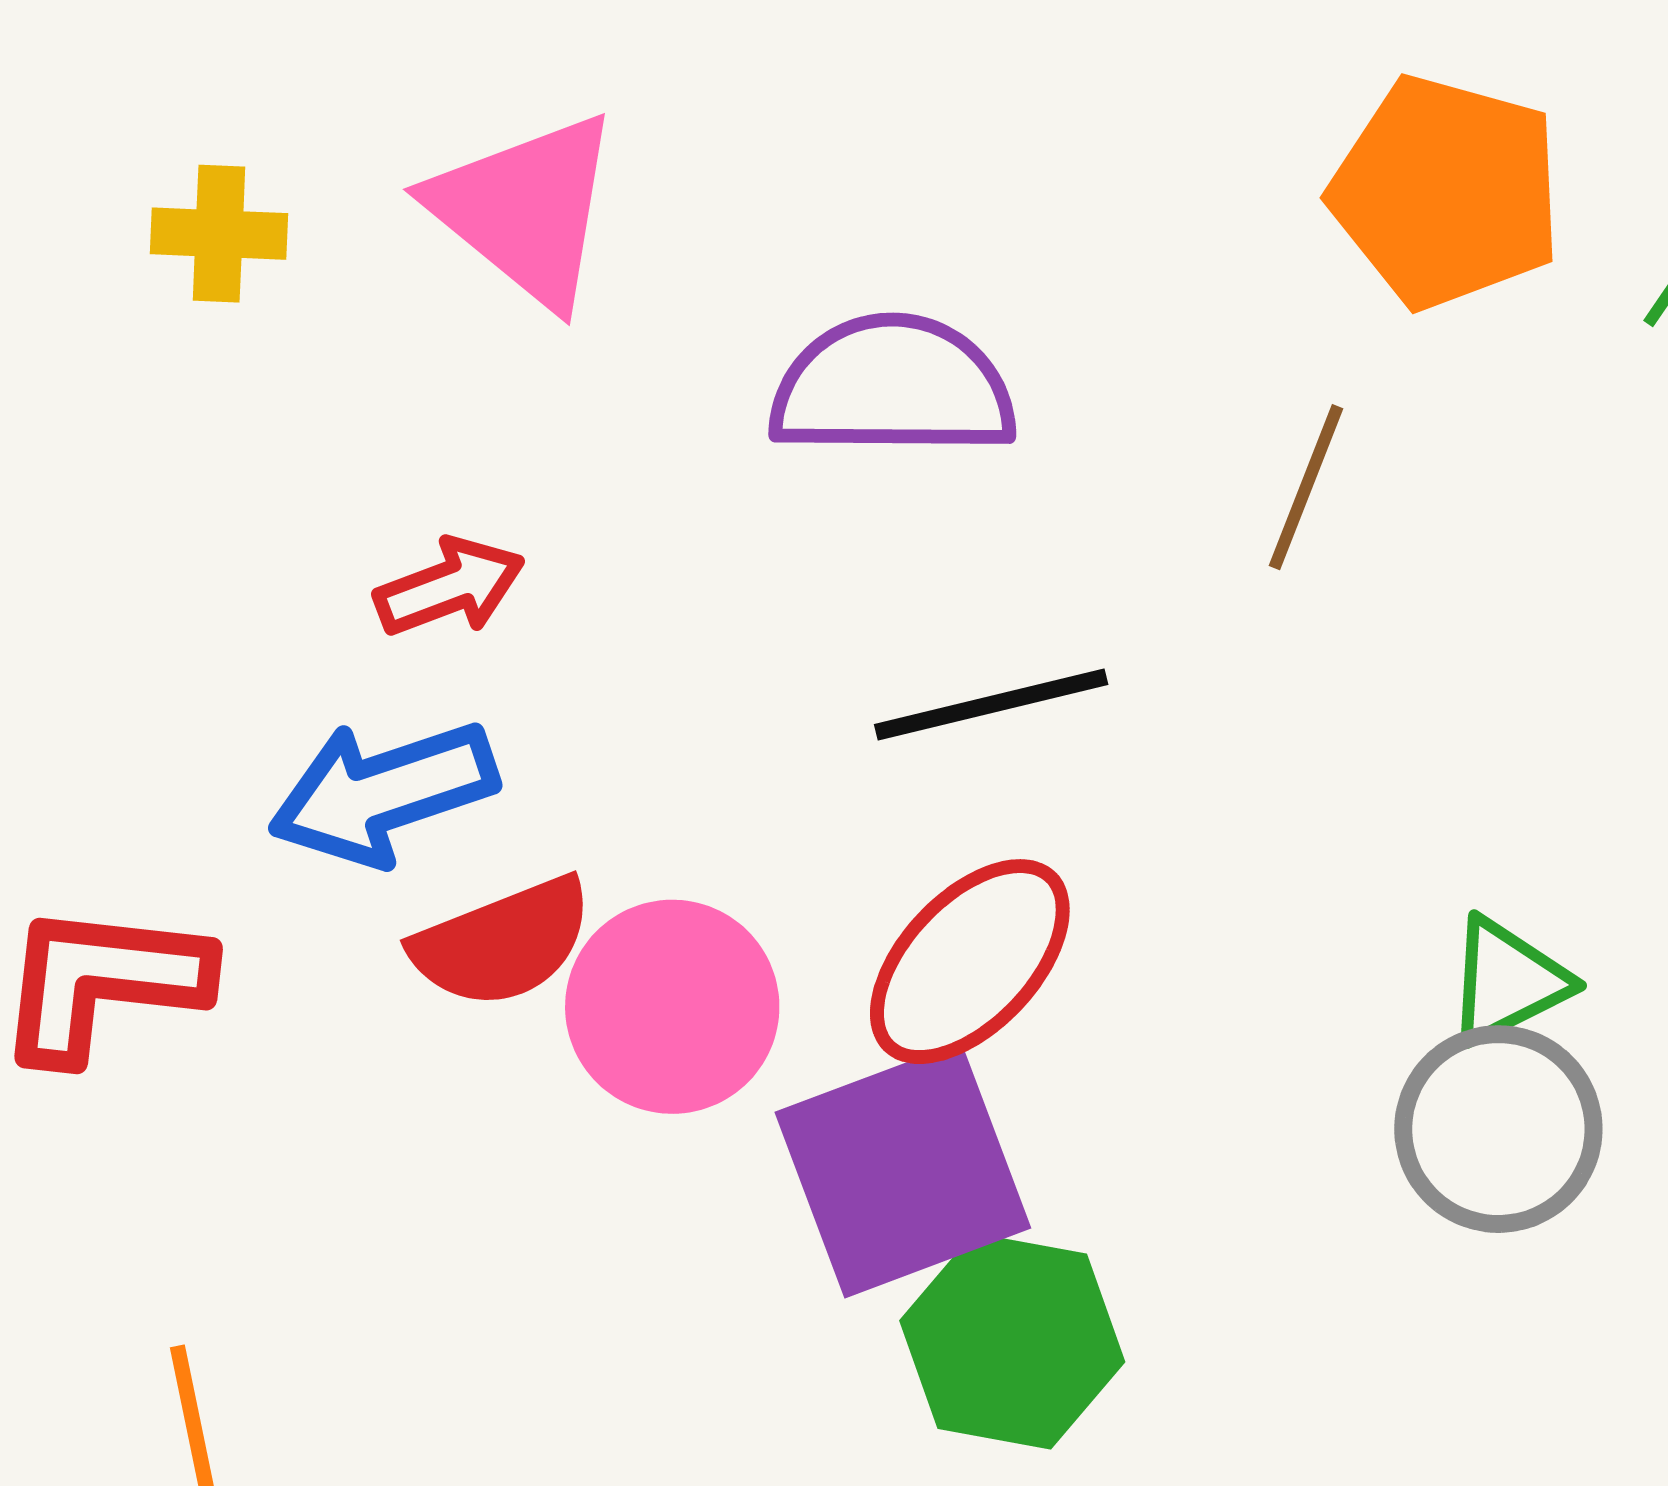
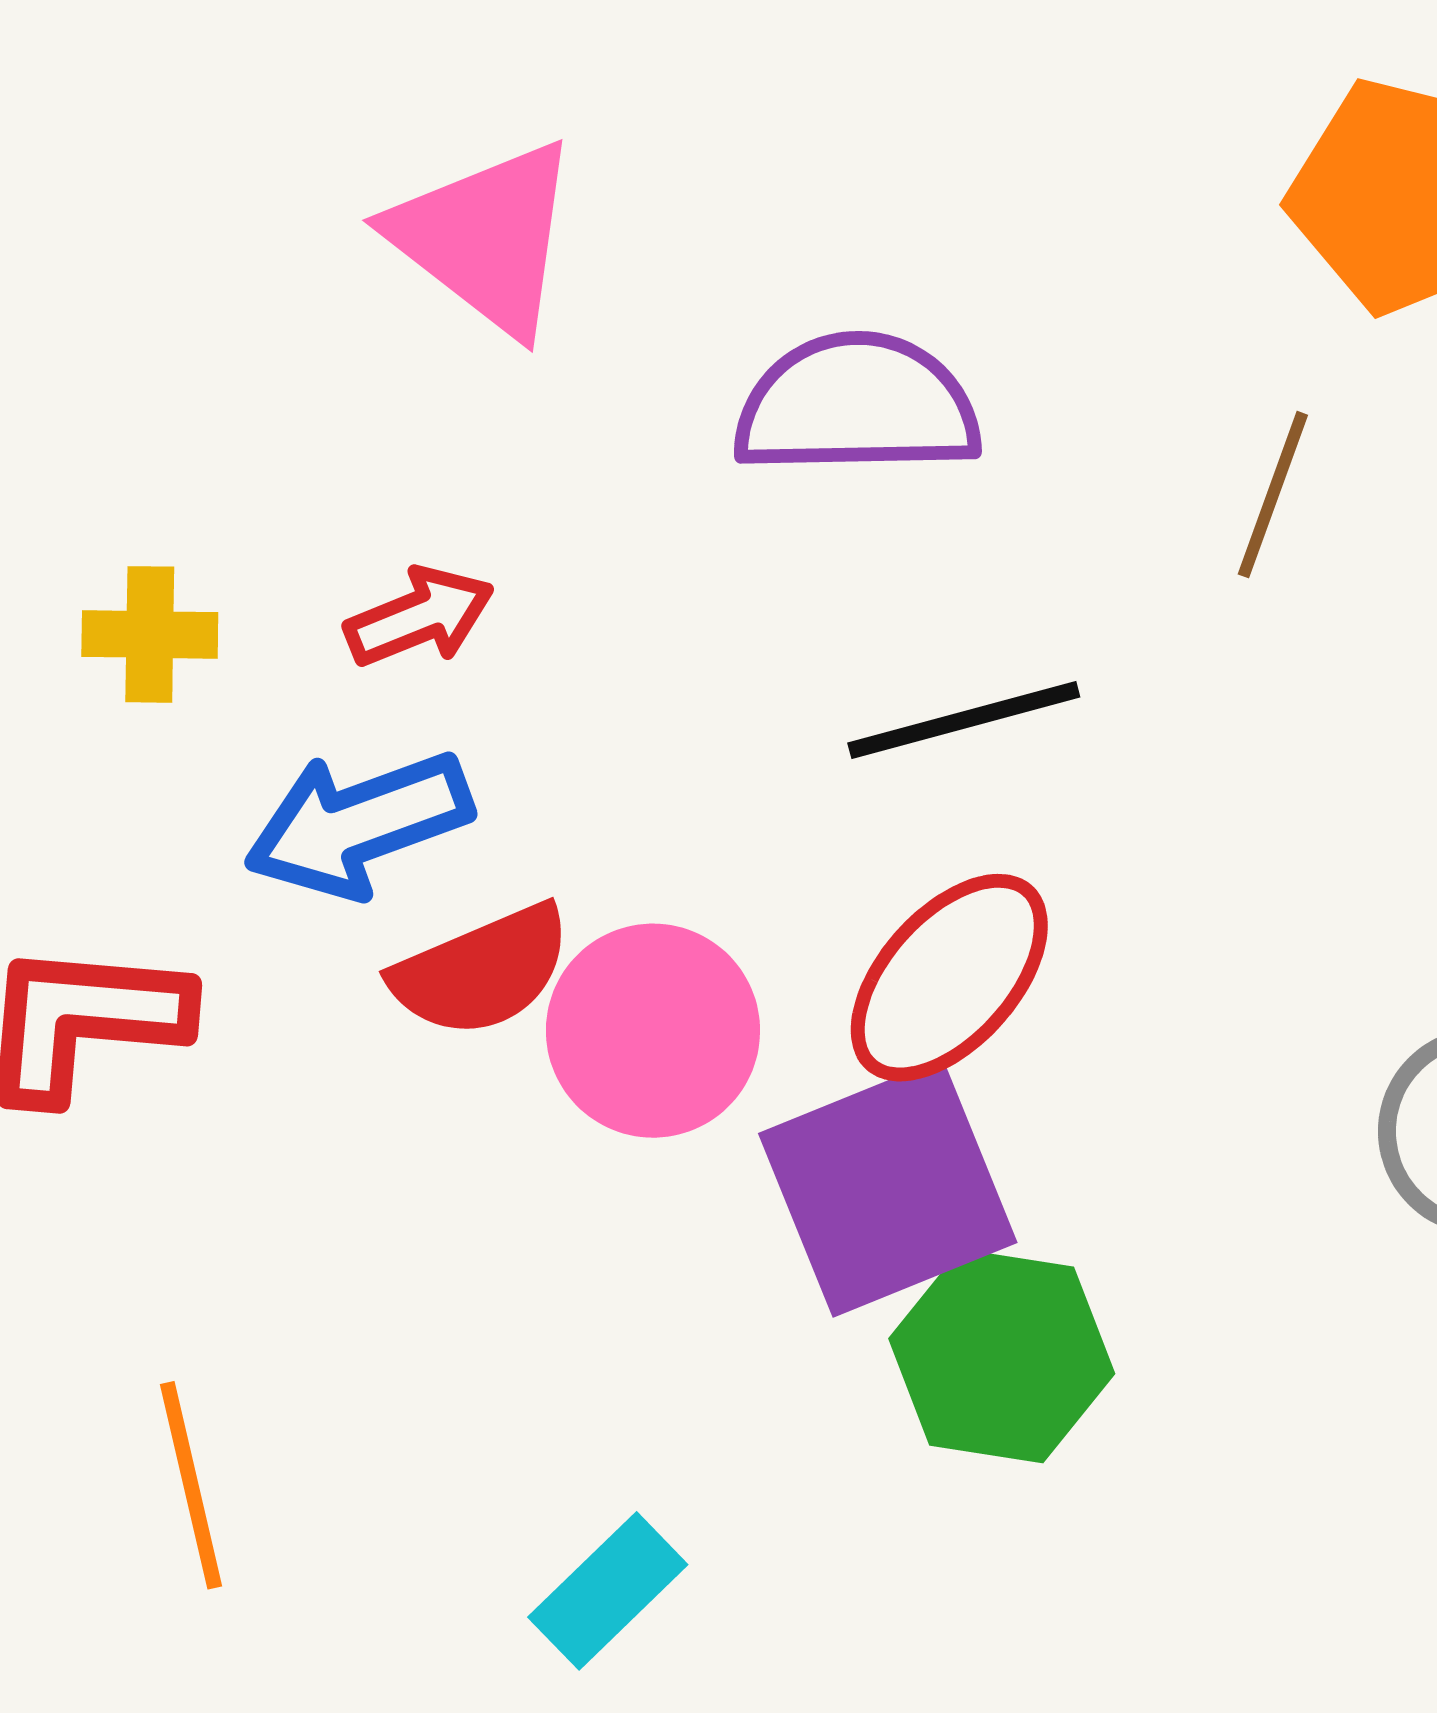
yellow cross: (219, 234) -> (150, 634), moved

